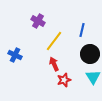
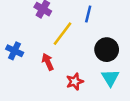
blue line: (82, 30) -> (88, 14), moved
red arrow: (54, 64) -> (48, 62), moved

